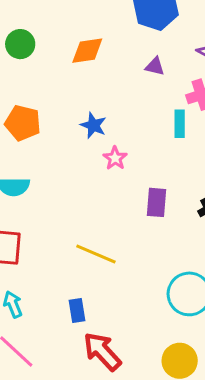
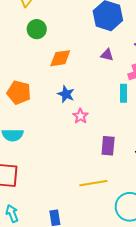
green circle: (20, 44) -> (37, 29), moved
orange diamond: (87, 51) -> (60, 58), moved
yellow line: (96, 254) -> (93, 183), moved, turned -32

